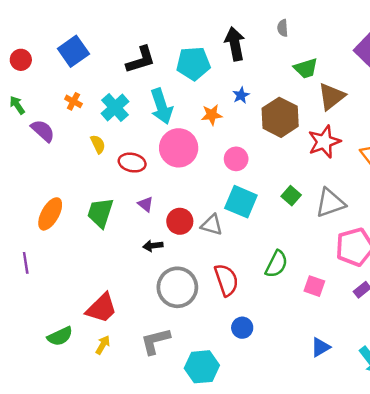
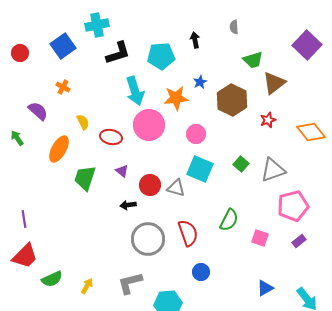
black arrow: (235, 44) -> (195, 40), size x0.6
green arrow: (17, 105) -> (17, 138), moved
cyan cross: (115, 107) -> (97, 25), moved, turned 30
orange star: (212, 115) -> (176, 98), size x1.4
red star: (324, 142) -> (268, 120), size x0.6
orange ellipse: (50, 214) -> (59, 149), moved
red trapezoid: (102, 308) -> (25, 256), moved

